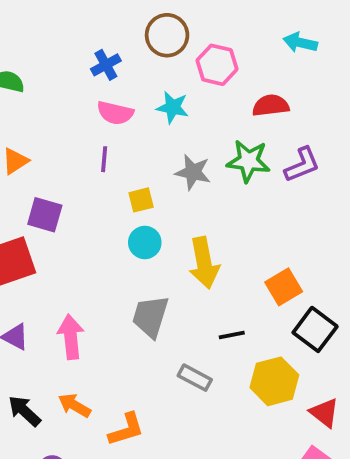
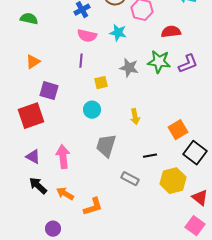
cyan circle: (145, 242) -> (92, 110), moved
yellow arrow: (204, 263) -> (135, 117), size x0.6
black arrow: (24, 411) -> (38, 186), moved

